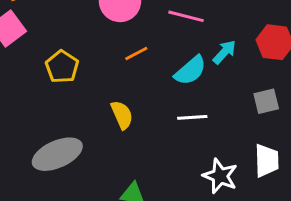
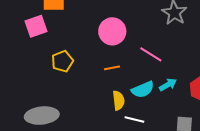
yellow semicircle: (122, 115) -> (118, 100), moved

